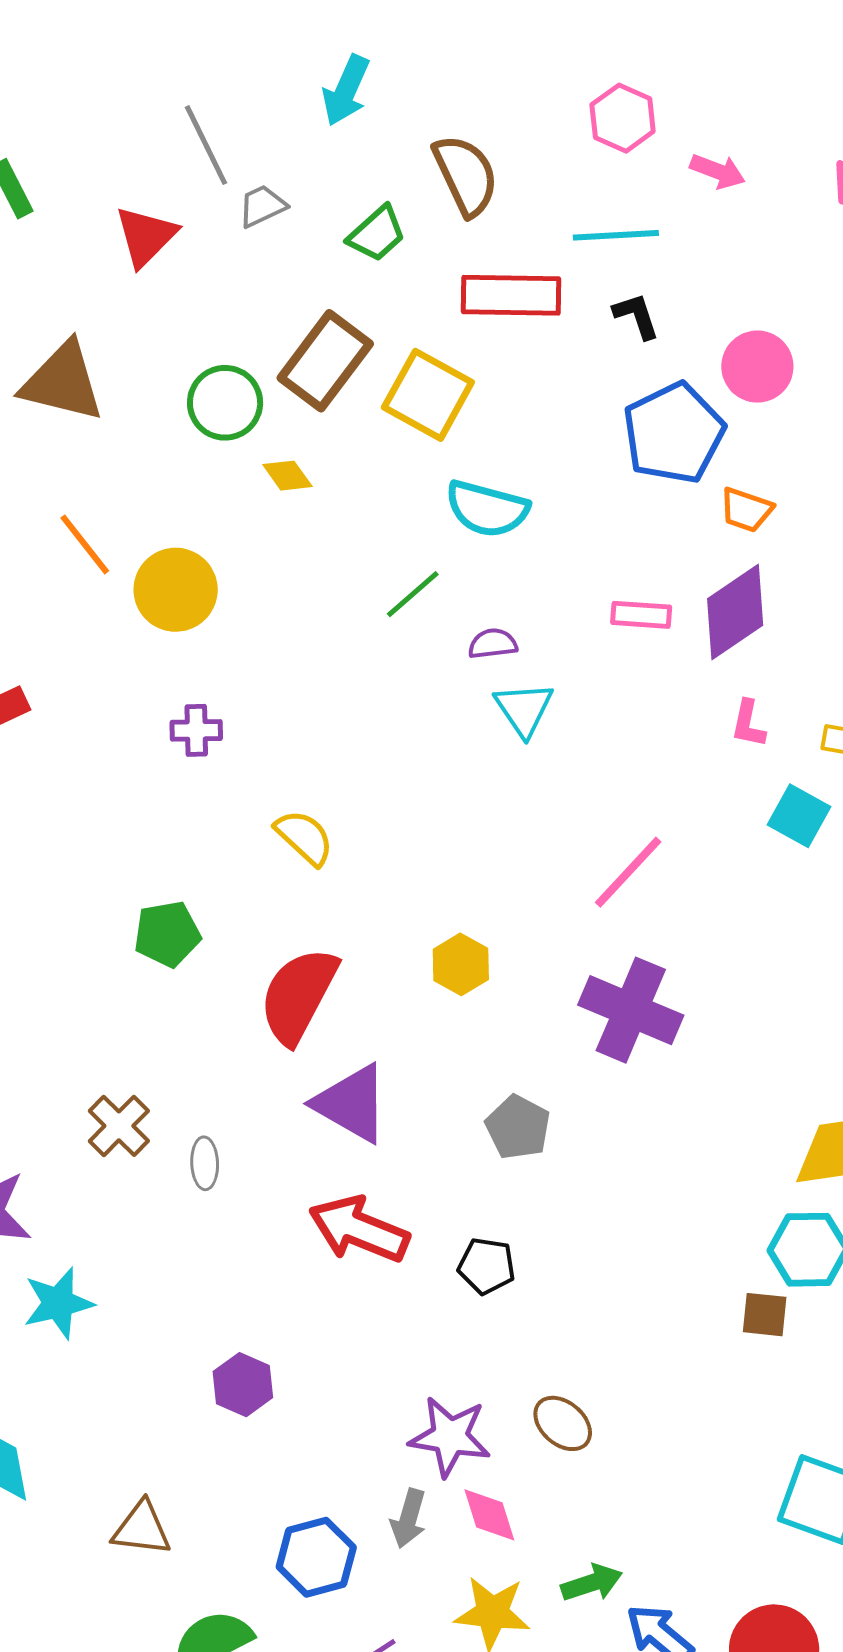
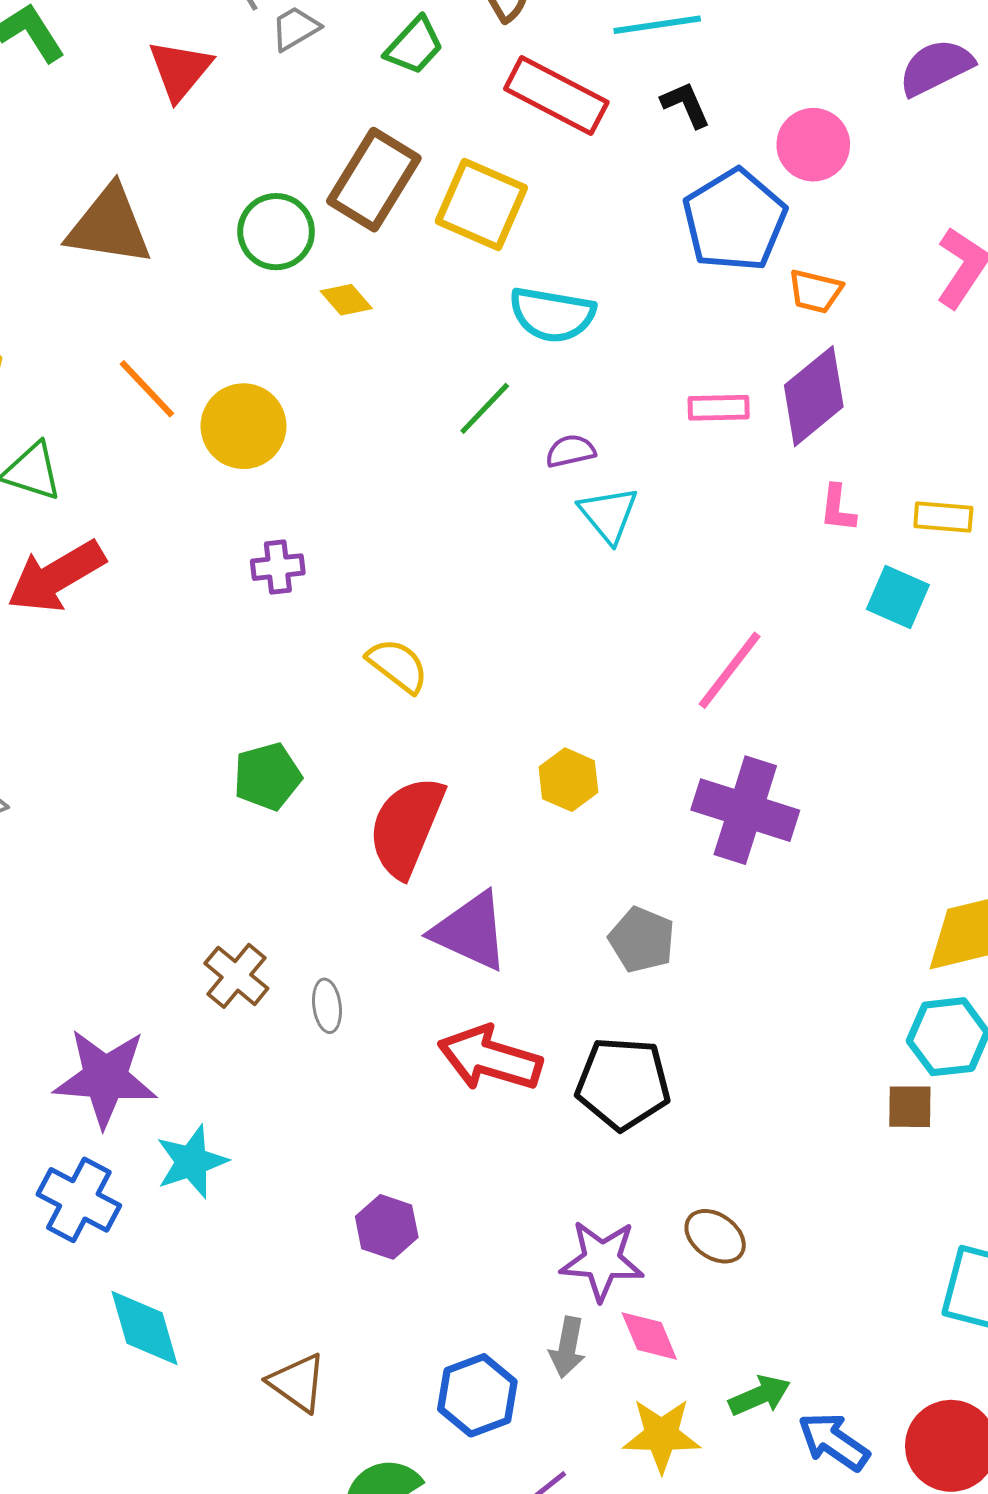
red rectangle: (511, 295) -> (556, 96), turned 32
black pentagon: (487, 1266) -> (623, 1083), size x1.6
brown triangle: (142, 1529) -> (297, 1383), turned 34

